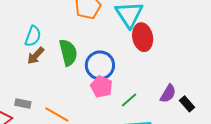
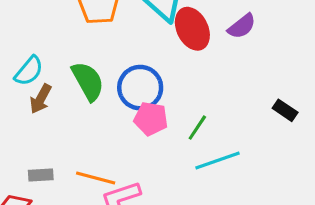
cyan semicircle: (33, 36) -> (29, 71), turned 35
purple semicircle: (168, 94) -> (242, 26), moved, turned 36

